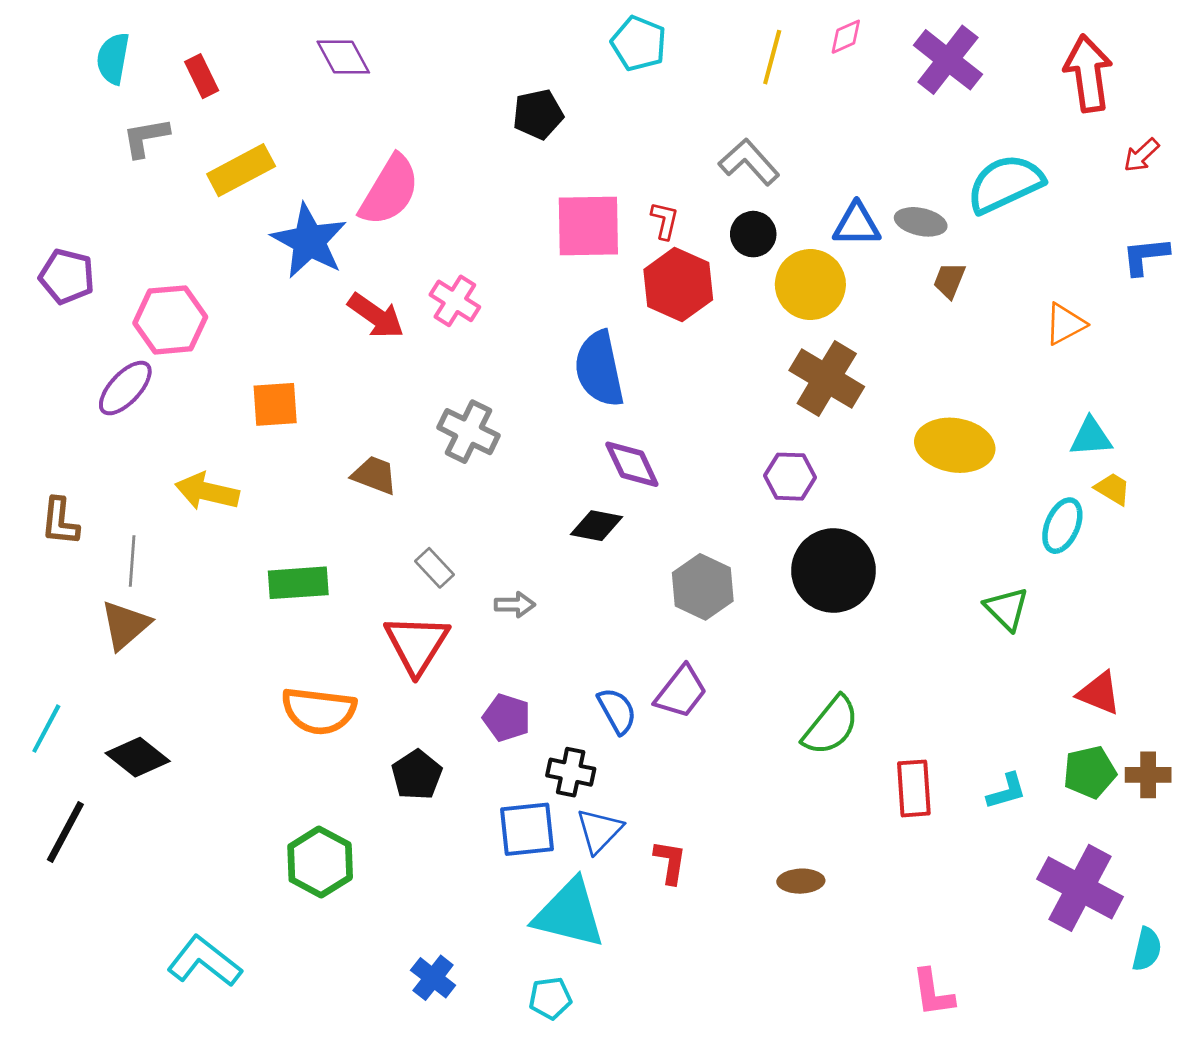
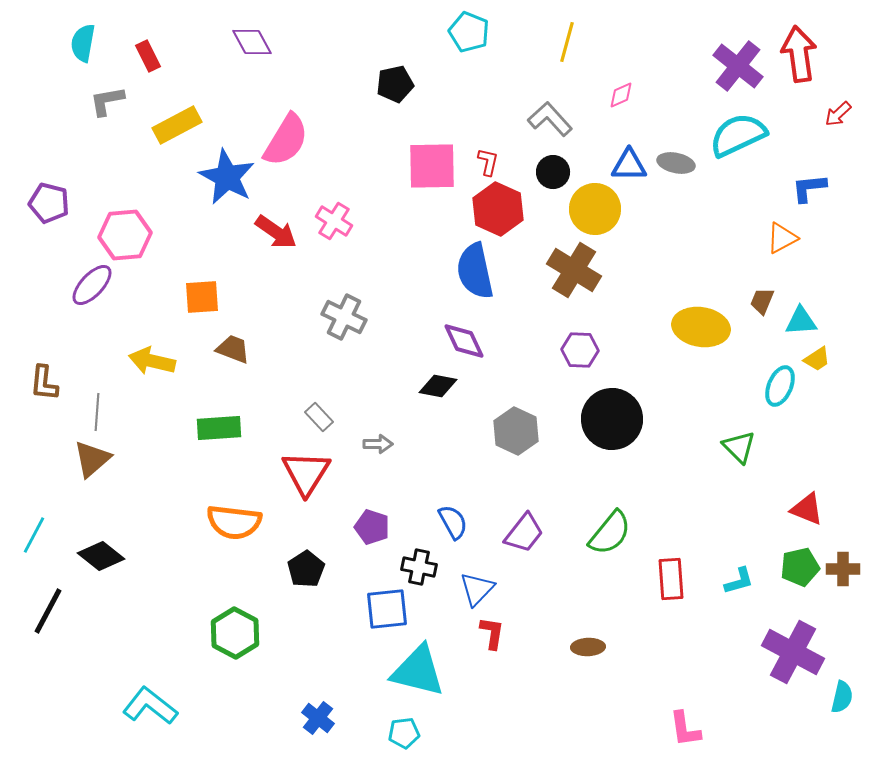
pink diamond: (846, 37) -> (621, 95), moved
purple cross: (948, 60) -> (738, 66), moved
blue L-shape: (1145, 256) -> (809, 188), moved
brown trapezoid: (949, 280) -> (762, 301), moved
blue semicircle: (599, 369) -> (475, 271), moved
brown cross: (827, 378) -> (574, 270), moved
brown trapezoid: (375, 475) -> (233, 349), moved
yellow trapezoid: (1113, 489) -> (817, 359), turned 116
purple trapezoid: (681, 692) -> (524, 533), moved
blue triangle: (599, 831) -> (477, 589), moved

